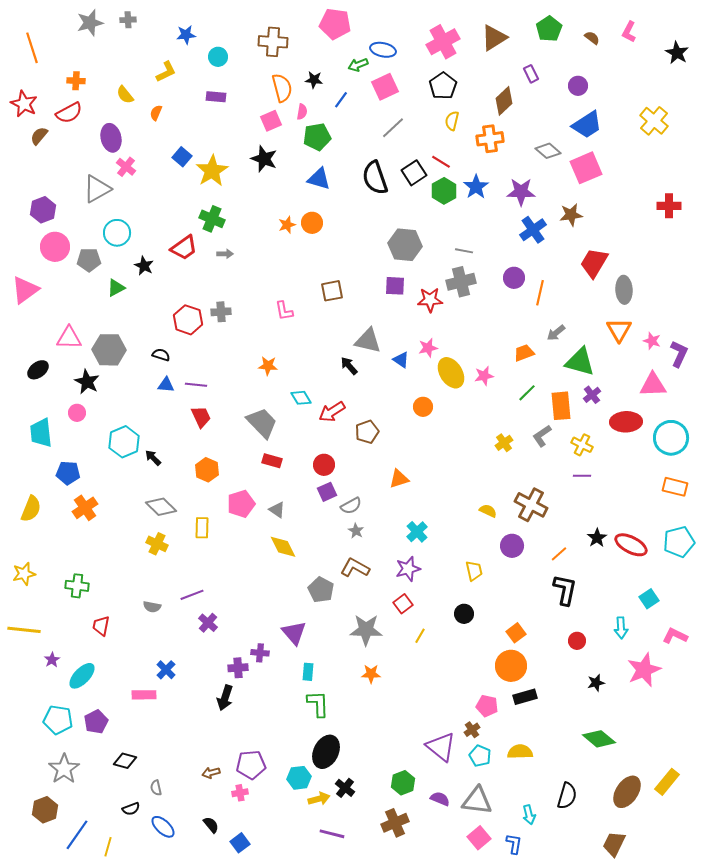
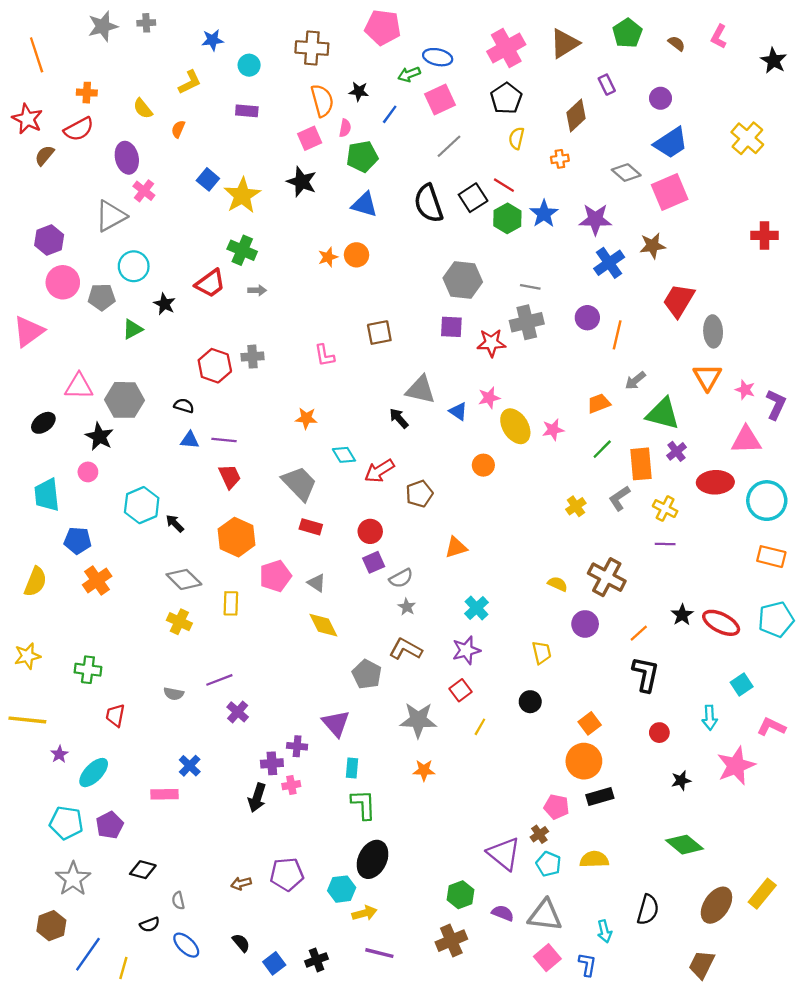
orange cross: (490, 139) -> (560, 159), size x0.6
orange hexagon: (207, 470) -> (237, 537), size x1.4
black cross: (345, 788) -> (317, 960), moved, turned 30
pink cross: (240, 793) -> (291, 785), moved

